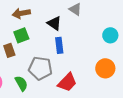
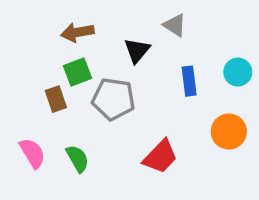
black triangle: (54, 23) -> (137, 50), turned 35
blue rectangle: (59, 45) -> (189, 81), moved
gray pentagon: (40, 68) -> (114, 99), moved

